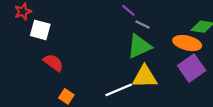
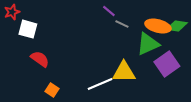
orange ellipse: (187, 43) -> (158, 26), moved
green triangle: (139, 46) -> (148, 44), moved

